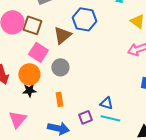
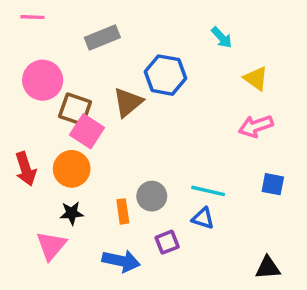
brown square: (32, 25) -> (75, 109), moved
gray circle: (60, 67) -> (152, 196), moved
black star: (29, 90) -> (72, 213), moved
cyan line: (110, 118) -> (208, 191), moved

